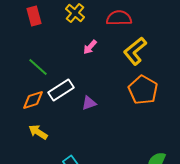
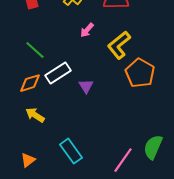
yellow L-shape: (135, 51) -> (119, 45), moved
purple triangle: (89, 103) -> (86, 86), turned -42

